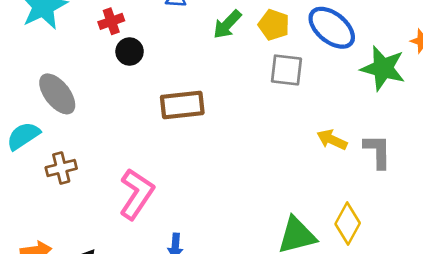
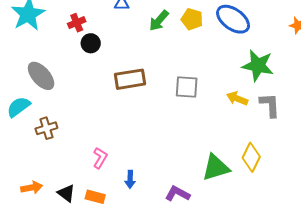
green star: (383, 68) -> (258, 65), moved
gray square: (286, 70) -> (187, 87), moved
pink L-shape: (137, 194) -> (100, 158), moved, size x0.6

